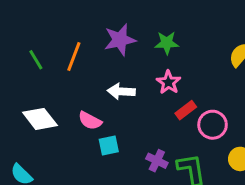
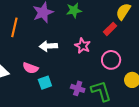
pink star: (168, 82) -> (82, 46), moved
red rectangle: (186, 110) -> (110, 29), moved

